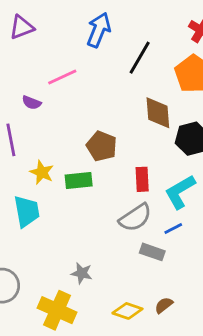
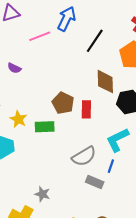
pink line: (62, 77) -> (40, 36), moved
red rectangle: (142, 179) -> (86, 109), moved
blue line: (173, 229) -> (111, 166), turned -48

